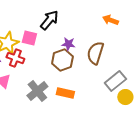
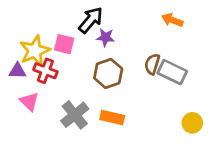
purple star: (68, 44) -> (105, 37), moved
brown semicircle: (95, 53) -> (152, 64), size x0.7
gray rectangle: (115, 81) -> (172, 72), moved, turned 65

